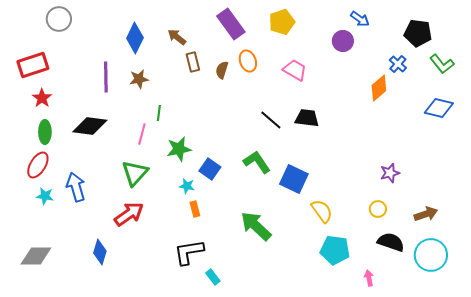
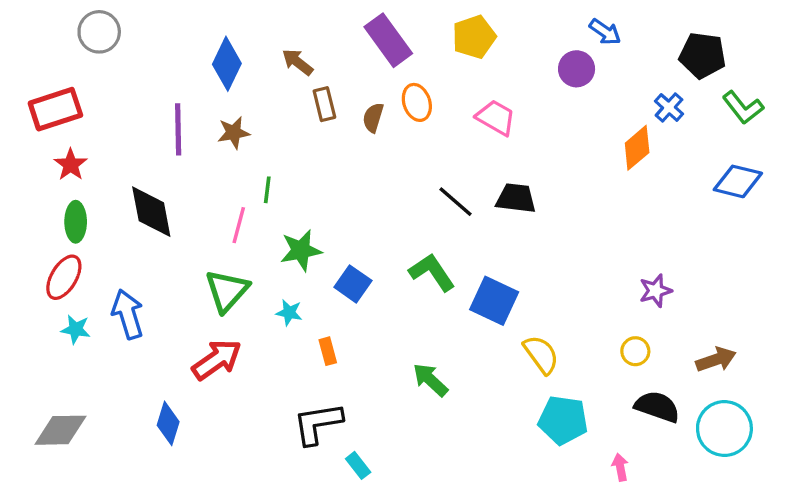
black diamond: (90, 126) -> (151, 212), turned 72
cyan star: (187, 186) -> (289, 313), moved
green arrow: (256, 226) -> (430, 380), size x0.7

